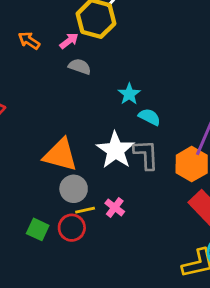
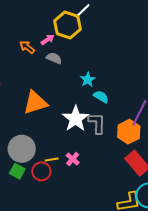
orange arrow: (29, 41) -> (27, 47), moved
orange triangle: (60, 155) -> (35, 103), moved, turned -36
gray circle: (74, 189) -> (22, 149), moved, size x1.4

